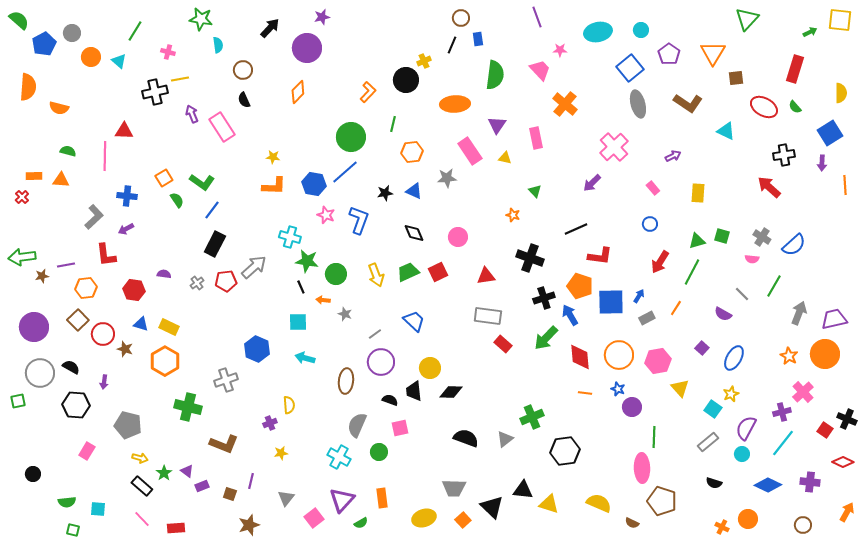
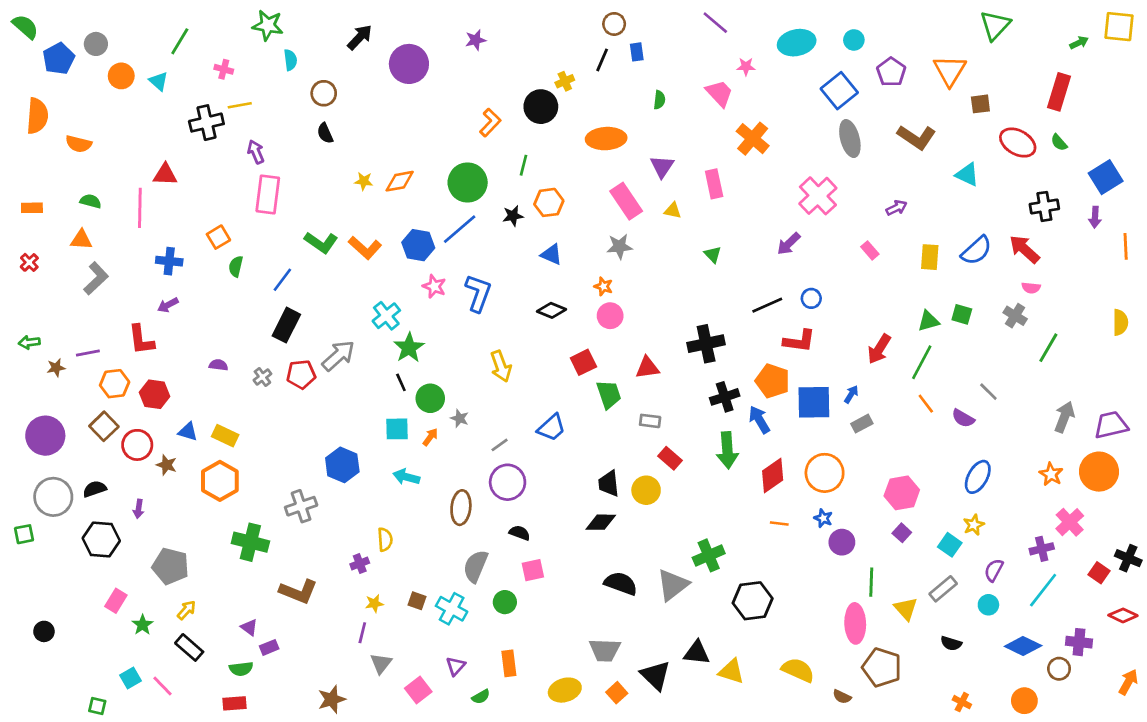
purple star: (322, 17) -> (476, 40), moved
purple line: (537, 17) -> (715, 23), turned -30
green semicircle: (495, 75) -> (659, 100), size x0.5
orange diamond: (298, 92) -> (400, 181), moved, turned 35
yellow semicircle: (841, 93) -> (1120, 322), moved
pink rectangle: (222, 127) -> (268, 194), moved, turned 40
yellow star: (273, 157) -> (364, 181), moved
orange rectangle: (34, 176) -> (32, 208), moved
gray star: (447, 178) -> (619, 246), moved
green L-shape: (202, 182) -> (321, 242), moved
orange L-shape: (274, 186) -> (365, 248), turned 40
black star: (385, 193) -> (513, 216), moved
green semicircle: (177, 200) -> (236, 266), turned -133
orange star: (513, 215) -> (603, 286), moved
gray L-shape: (94, 217) -> (96, 278), moved
blue circle: (650, 224) -> (811, 298), moved
black diamond: (414, 233) -> (551, 310), turned -45
cyan cross: (290, 237) -> (386, 316), turned 35
blue semicircle: (794, 245) -> (976, 250), moved
green arrow: (22, 257) -> (29, 342), size x0.6
black cross: (530, 258) -> (706, 344), turned -32
pink semicircle: (752, 259) -> (1031, 288), moved
green star: (307, 261) -> (409, 348), turned 30
green trapezoid: (408, 272) -> (609, 394), moved, turned 95
green circle: (336, 274) -> (430, 398), moved
green line: (774, 286) -> (1048, 348), moved
red hexagon: (134, 290) -> (155, 394), moved
orange arrow: (323, 300) -> (430, 437), moved, turned 120
orange line: (676, 308) -> (926, 404), moved, turned -70
gray rectangle: (488, 316) -> (650, 421), size x0.6
blue trapezoid: (414, 321) -> (551, 428), turned 95
green arrow: (546, 338) -> (727, 450), turned -48
purple square: (702, 348) -> (902, 533), moved
red diamond: (580, 357) -> (773, 476), turned 60
pink hexagon: (658, 361) -> (902, 493), moved
black semicircle: (71, 367) -> (95, 489), turned -48
yellow circle: (430, 368) -> (646, 490), moved
yellow triangle: (680, 388) -> (906, 609), moved
black trapezoid: (414, 391) -> (609, 484), moved
purple semicircle: (746, 428) -> (994, 570), size x0.7
gray triangle: (505, 439) -> (673, 585), size x1.5
yellow arrow: (140, 458) -> (186, 610), turned -63
green star: (164, 473) -> (143, 625), moved
purple line: (251, 481) -> (362, 633), moved
brown square: (230, 494) -> (417, 601), moved
purple triangle: (342, 500) -> (456, 666), size x0.6
green semicircle: (67, 502) -> (241, 669), moved
cyan square: (98, 509) -> (131, 678), turned -35
pink line: (142, 519) -> (163, 686), moved
orange circle: (748, 519) -> (1024, 701), moved
brown circle: (803, 525) -> (1059, 669), moved

